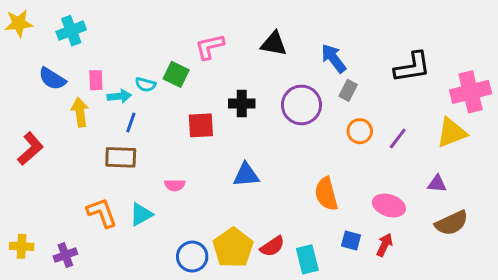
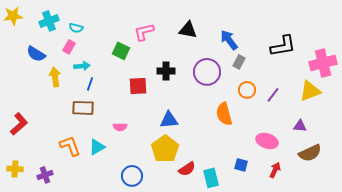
pink rectangle: (96, 80) -> (69, 47), moved, turned 32
cyan semicircle: (146, 85) -> (76, 28), moved
red L-shape: (30, 149) -> (19, 124), moved
orange semicircle: (326, 194) -> (224, 114), moved
red arrow: (385, 245) -> (275, 170), moved
yellow pentagon: (233, 248) -> (165, 149), moved

